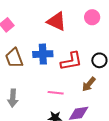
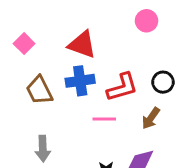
red triangle: (56, 21) -> (82, 44), moved
pink line: (56, 93) -> (104, 119), moved

